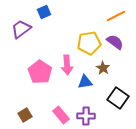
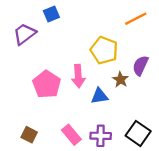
purple semicircle: (115, 42) -> (140, 66), moved, turned -102
yellow pentagon: (89, 43) -> (104, 50), turned 30
black square: (118, 98) -> (138, 133), moved
brown square: (25, 115) -> (29, 135), turned -32

